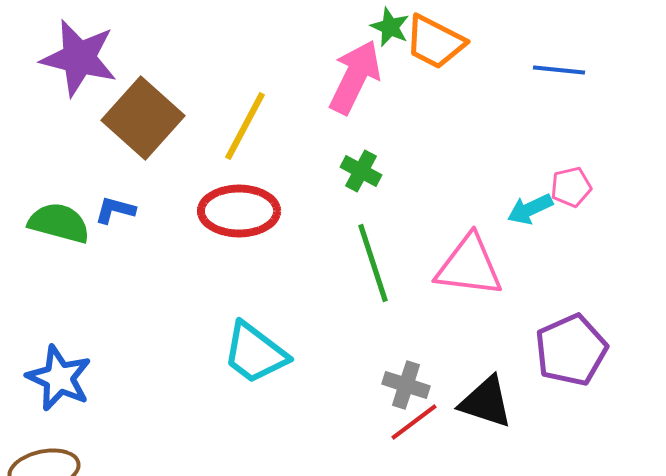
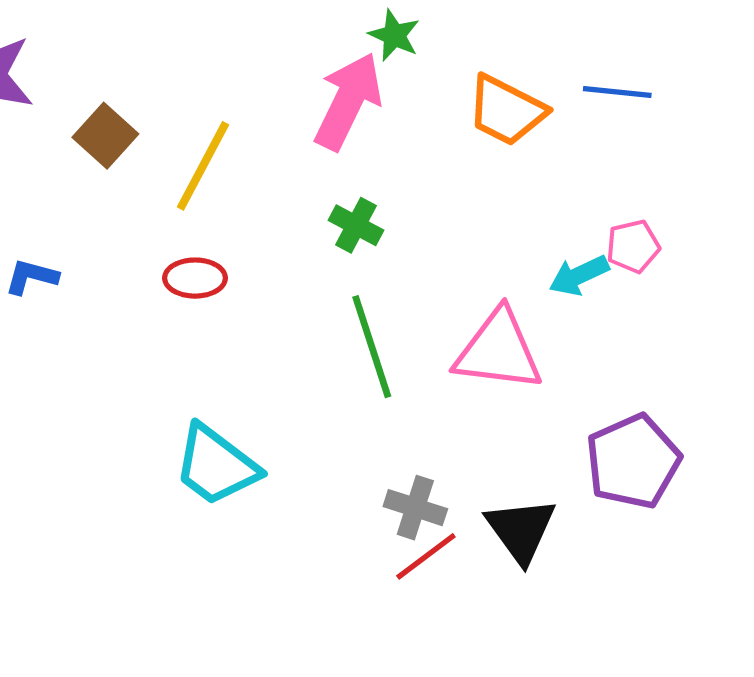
orange trapezoid: (435, 42) -> (506, 110), moved
brown square: (143, 118) -> (105, 136), moved, size x0.6
red ellipse: (239, 211) -> (195, 278), size x0.6
black triangle: (486, 402) -> (521, 530), turned 36

